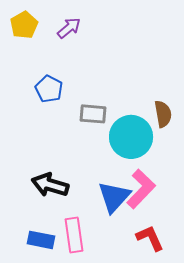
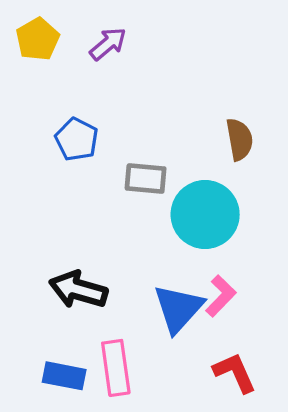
brown semicircle: (163, 114) -> (240, 139), moved
pink L-shape: (141, 189) -> (221, 296), size x0.7

